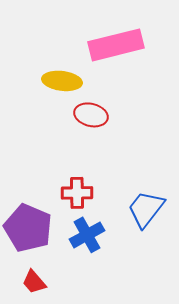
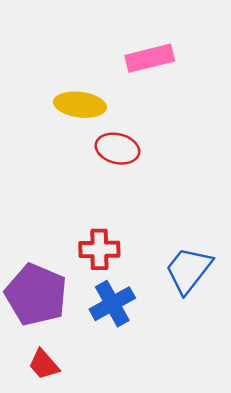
pink rectangle: (116, 45) -> (150, 58), size x0.7

